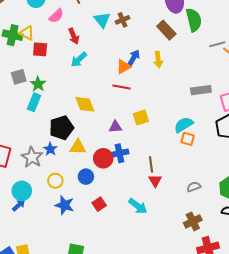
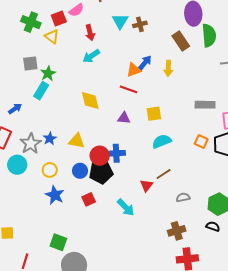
yellow triangle: (27, 33) -> (52, 37), moved
red square: (40, 49) -> (59, 18), moved, turned -35
yellow square: (141, 118) -> (154, 114), moved
cyan semicircle: (184, 125) -> (162, 141), moved
purple triangle: (115, 127) -> (124, 118), moved
black pentagon: (61, 128) -> (101, 172), moved
orange square: (188, 139) -> (201, 142), moved
brown line: (151, 164) -> (164, 174), moved, turned 56
cyan circle: (22, 191) -> (17, 165), moved
blue arrow: (19, 205) -> (15, 109), moved

